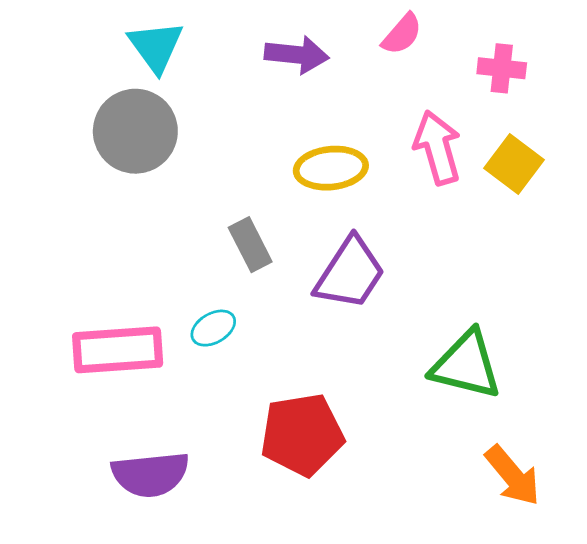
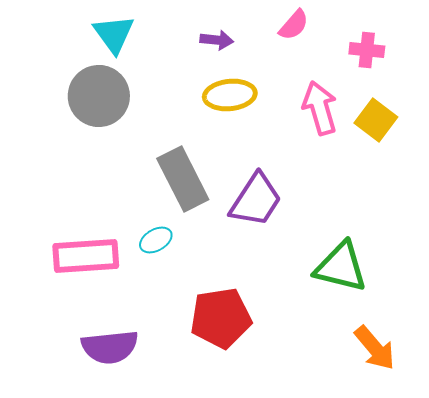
purple arrow: (297, 55) -> (217, 40), size x0.7
yellow ellipse: (331, 168) -> (230, 95), moved
gray rectangle: (250, 245) -> (183, 179), size x1.6

